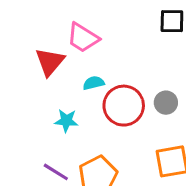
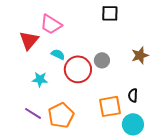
cyan semicircle: (94, 83) -> (58, 54), turned 40
gray circle: (166, 103) -> (102, 60), moved

